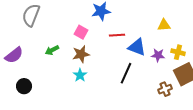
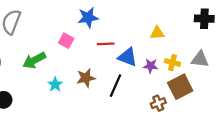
green arrow: (52, 50) -> (34, 60), size x1.5
brown star: (81, 54) -> (86, 78), moved
cyan star: (80, 75) -> (55, 84), moved

